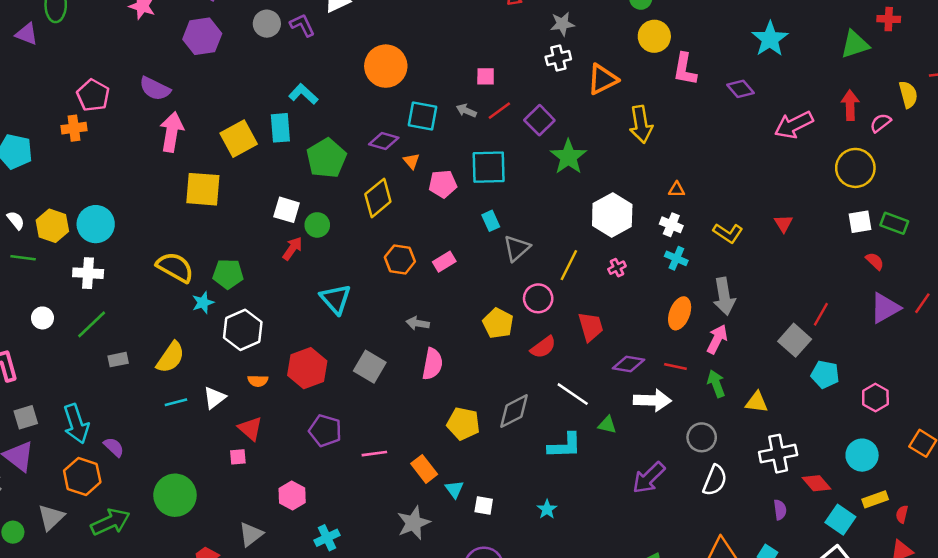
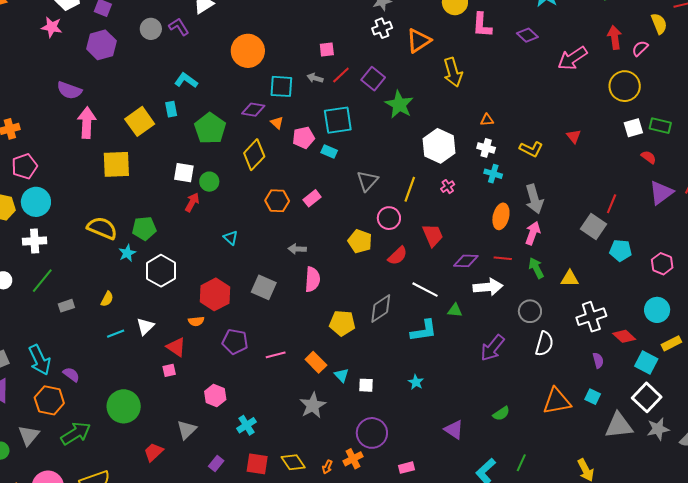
pink pentagon: (93, 95) -> (24, 166), moved, turned 30
cyan rectangle: (280, 128) -> (171, 109), size x0.7
cyan rectangle: (491, 221) -> (329, 152), moved, turned -35
cyan triangle: (336, 299) -> (231, 238), size x0.6
yellow semicircle: (171, 357) -> (107, 299), size x0.6
orange semicircle: (258, 381) -> (196, 321), moved

